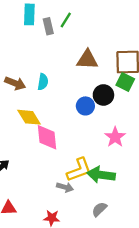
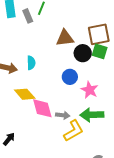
black circle: (103, 95) -> (83, 53), moved
pink star: (115, 137) -> (90, 90), moved
green arrow: (101, 175) -> (92, 115), moved
gray arrow: (65, 187) -> (63, 115), moved

